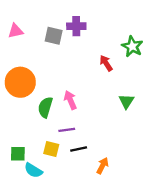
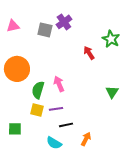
purple cross: (76, 26) -> (64, 22), turned -35
green triangle: (126, 101) -> (112, 92), moved
yellow square: (51, 149) -> (37, 110), moved
cyan semicircle: (33, 170) -> (54, 143), moved

